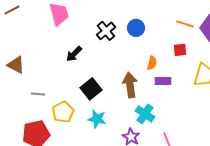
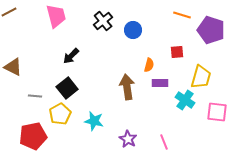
orange line: (185, 24) -> (182, 15), moved
black cross: (106, 31) -> (103, 21), moved
black square: (91, 89) -> (67, 88), moved
cyan cross: (145, 114) -> (185, 100), moved

